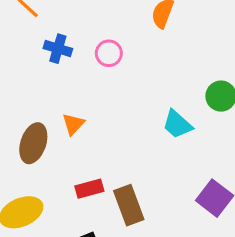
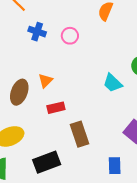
red rectangle: (89, 189) -> (56, 108), moved

